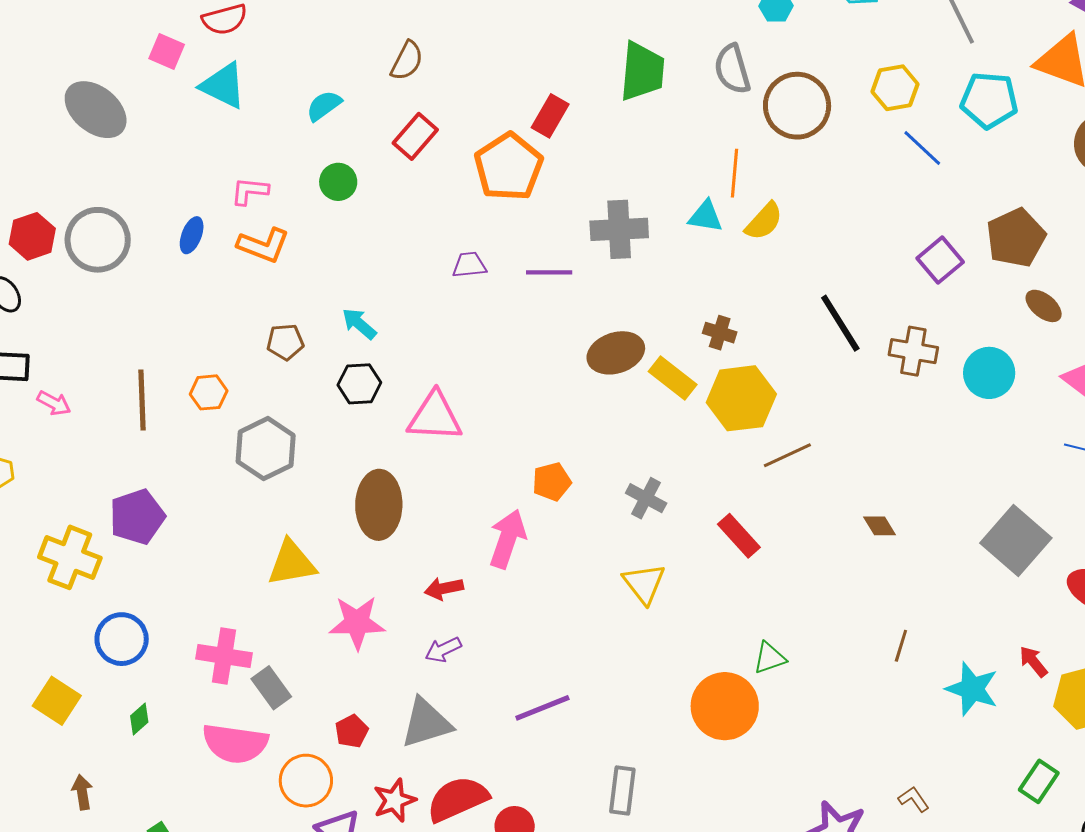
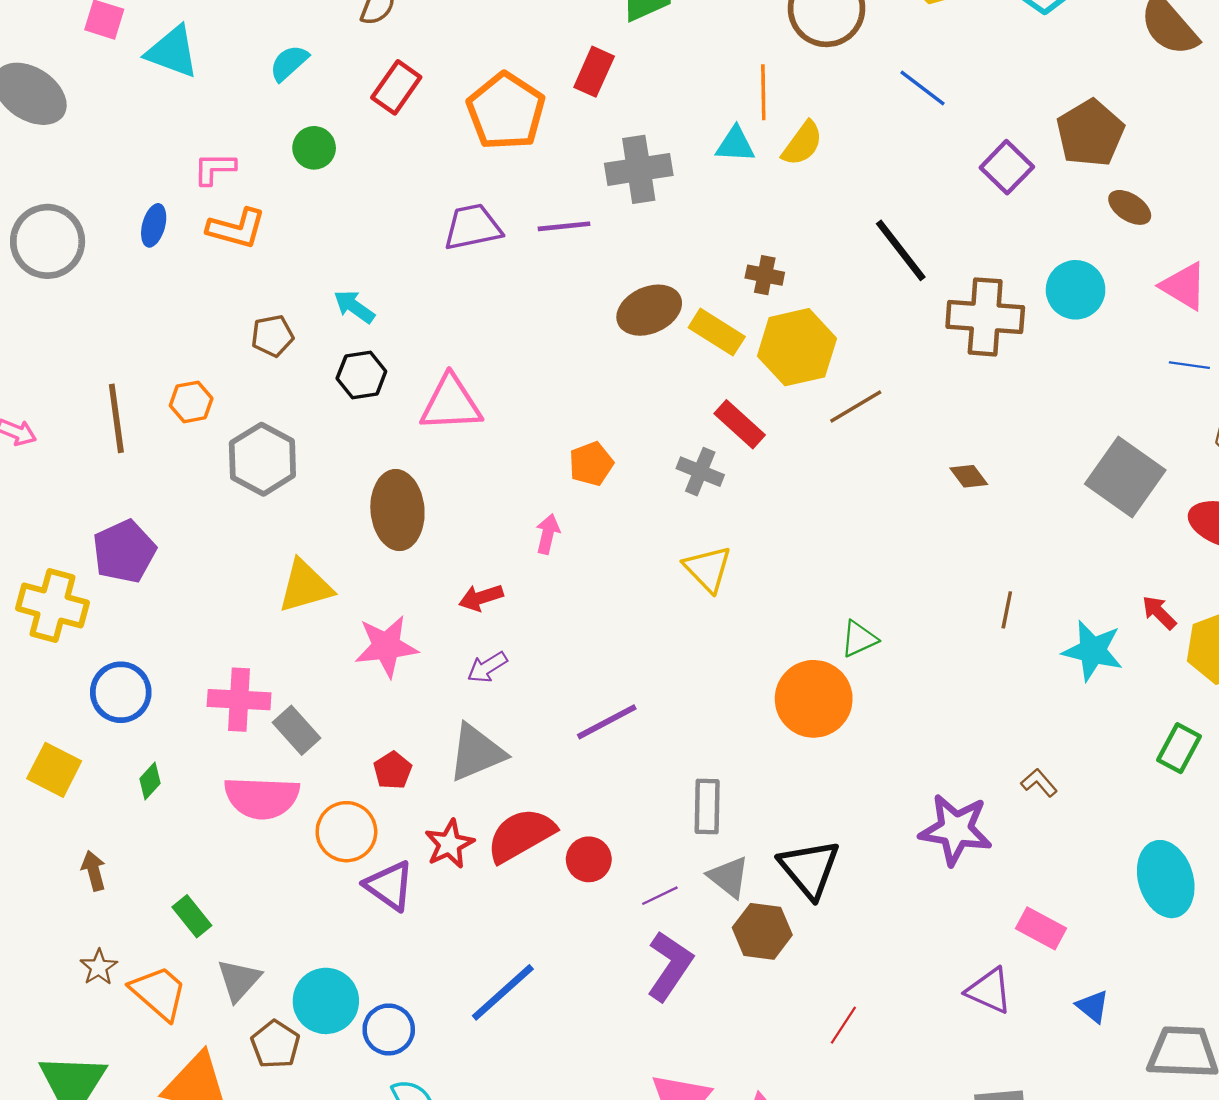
red rectangle: (550, 116) -> (594, 72), moved
blue line: (922, 148) -> (922, 88), moved
purple trapezoid: (469, 265) -> (473, 227), size x1.5
brown cross: (913, 351) -> (985, 317), moved, size x1.4
red rectangle: (739, 536) -> (740, 424), moved
pink arrow: (508, 539) -> (548, 534), size x0.6

